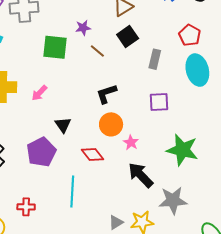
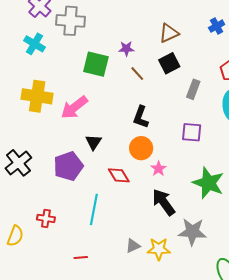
pink arrow: (39, 93) -> (74, 107), size x1.6
black L-shape: (106, 94) -> (141, 117), turned -60

